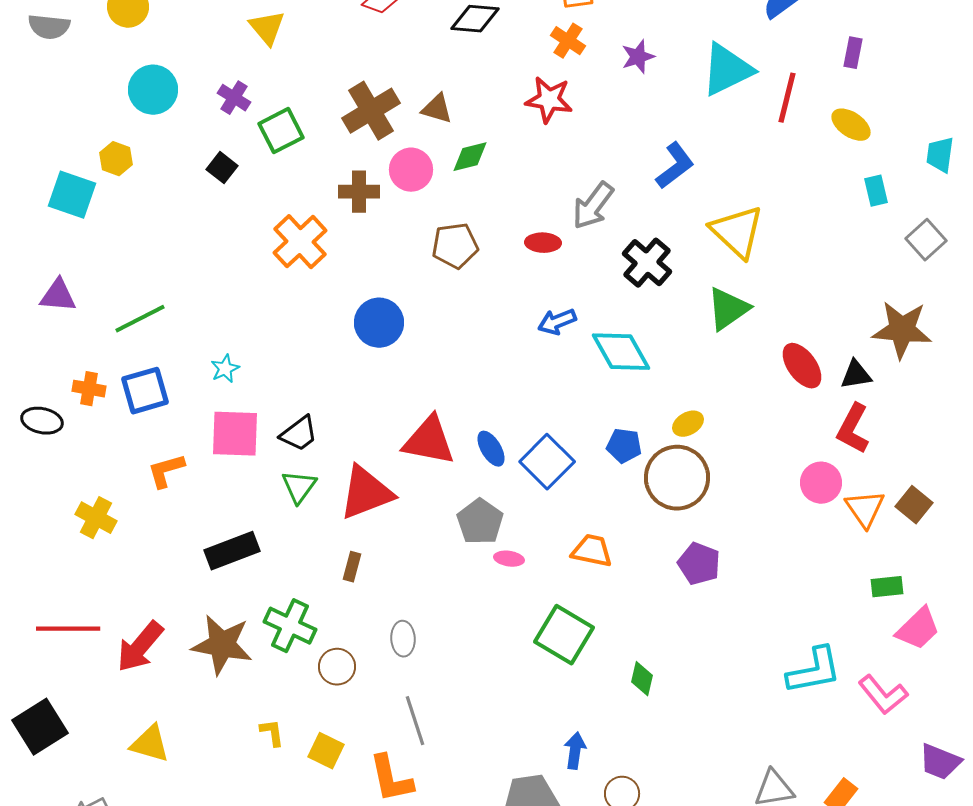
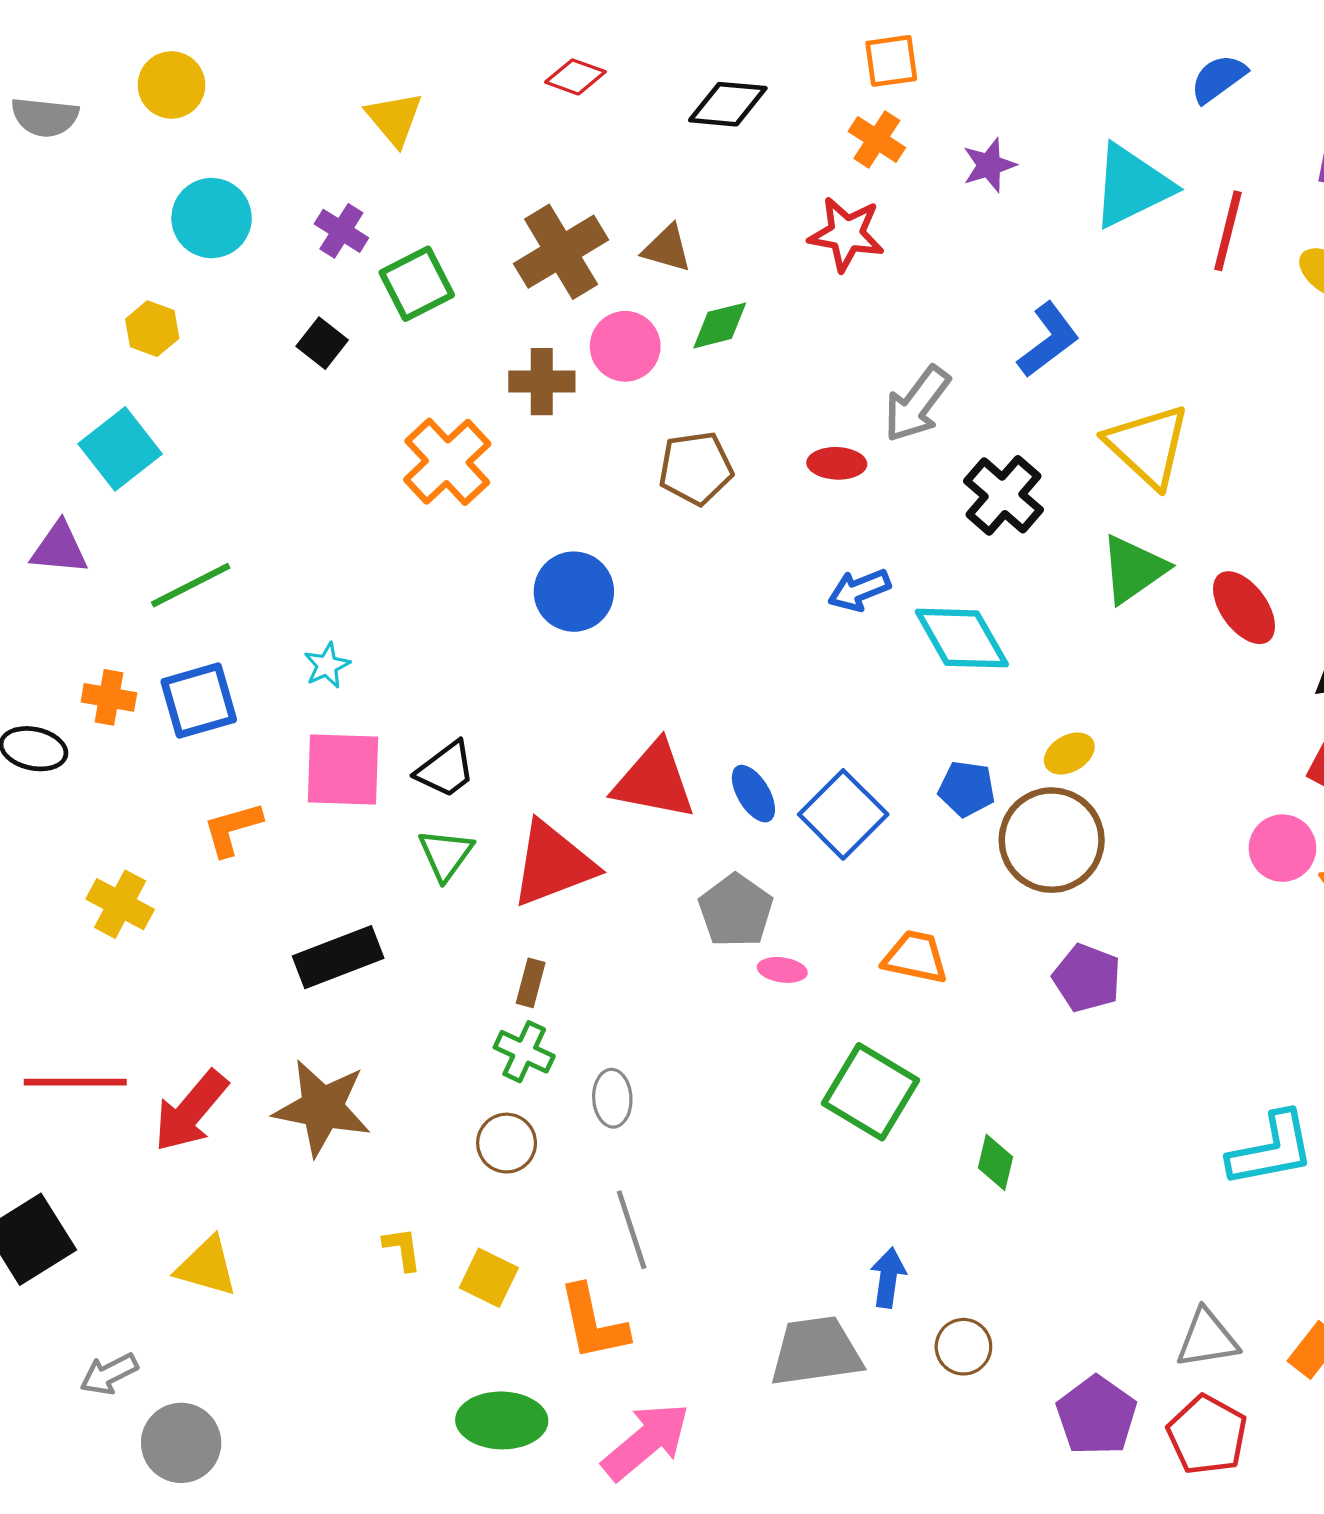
cyan square: (72, 195) -> (120, 449), moved, turned 33
red ellipse: (802, 366) -> (1244, 608), moved
green cross: (290, 626) -> (524, 1052), moved, size x0.7

